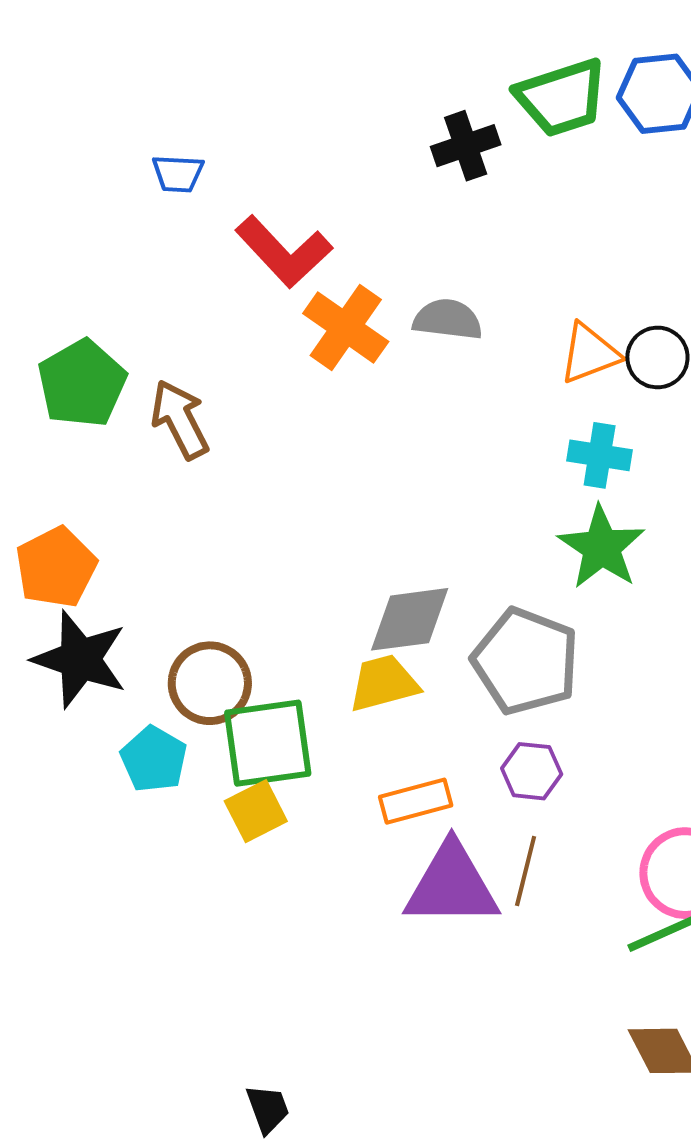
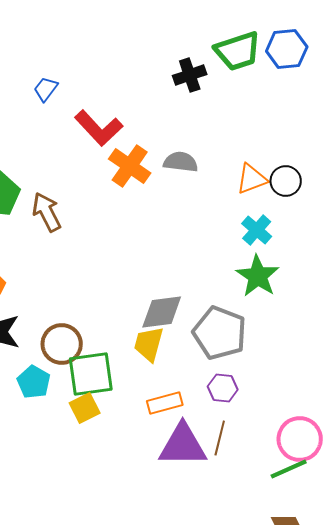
blue trapezoid: (178, 174) -> (46, 89), turned 124
cyan cross: (600, 455) -> (257, 230), turned 32
yellow trapezoid: (384, 683) -> (149, 344), turned -60

